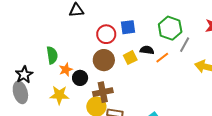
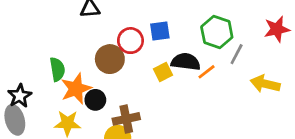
black semicircle: (147, 50) -> (186, 62), size x1.5
brown circle: (104, 60) -> (110, 59), moved
orange star: (66, 70) -> (76, 89), size x1.6

